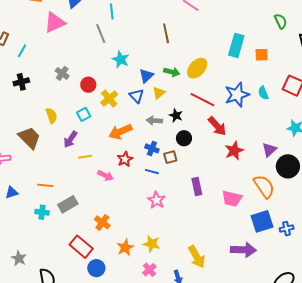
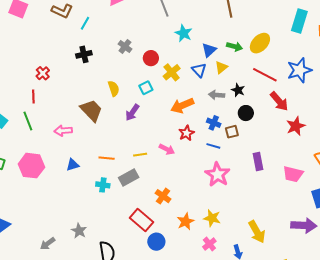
yellow line: (85, 157) -> (140, 155), moved
pink star: (156, 200) -> (217, 174), size x1.4

